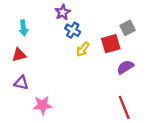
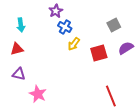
red square: (111, 44) -> (99, 53), moved
purple semicircle: (125, 67) -> (126, 48), moved
pink star: (43, 105) -> (38, 94), turned 30

